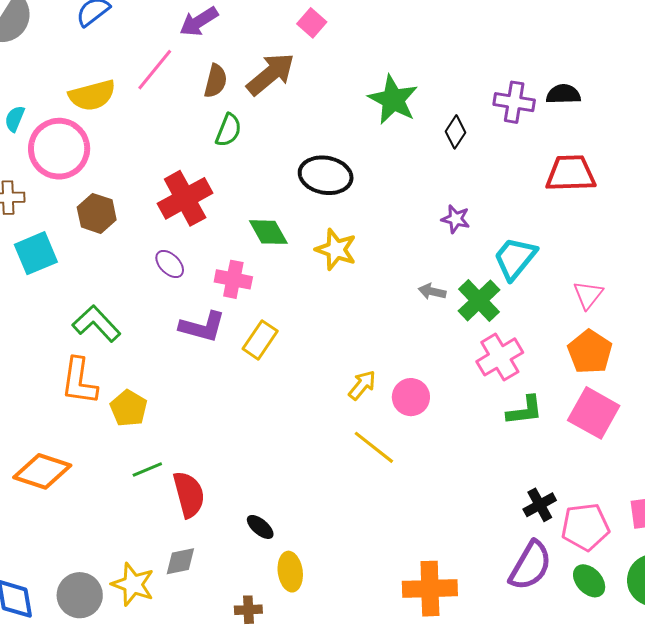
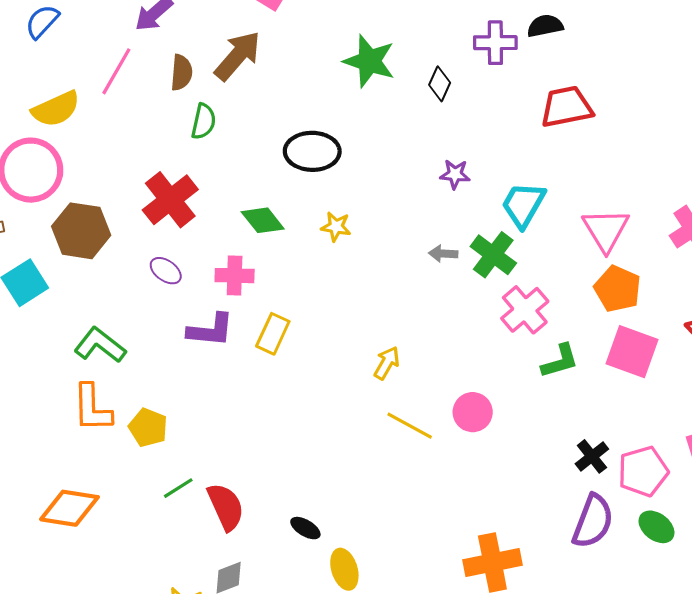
brown hexagon: (97, 213) -> (81, 231), size x1.4
yellow star: (336, 249) -> (336, 227), size x0.7
pink triangle: (588, 295) -> (606, 230), size x1.5
pink circle: (411, 397) -> (473, 412), moved

